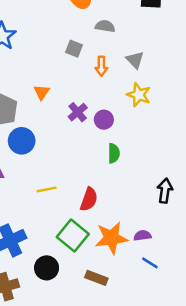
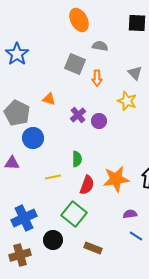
gray square: (74, 49) -> (75, 64), size x1.5
gray triangle: (135, 60) -> (135, 73), moved
orange triangle: (42, 92) -> (49, 99), turned -48
green semicircle: (114, 153) -> (77, 159), moved
orange star: (111, 238) -> (116, 179), moved

